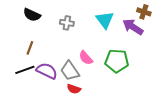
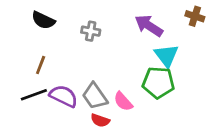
cyan triangle: (105, 20) -> (166, 55), moved
purple arrow: (133, 27) -> (149, 26), moved
pink semicircle: (86, 58) -> (123, 101), moved

